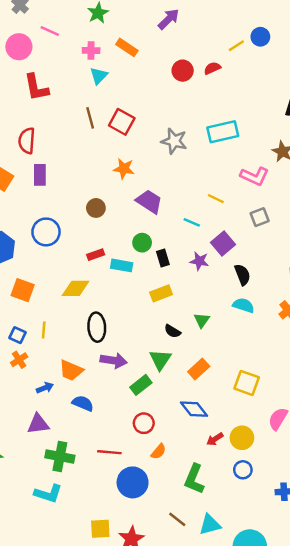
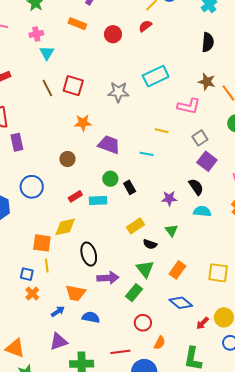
orange rectangle: (127, 47) -> (77, 24), moved
red semicircle: (212, 68) -> (145, 26), moved
purple square: (223, 243) -> (207, 161), moved
purple star: (199, 261) -> (169, 198), moved
orange square: (23, 290) -> (42, 243), moved
yellow rectangle: (161, 293) -> (136, 226), moved

